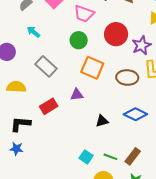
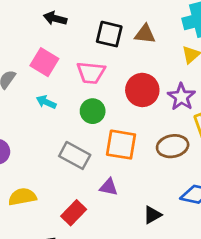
cyan arrow: (33, 32) -> (46, 102), moved
gray rectangle: (46, 66) -> (75, 155), moved
purple triangle: (77, 95) -> (109, 187), turned 32

